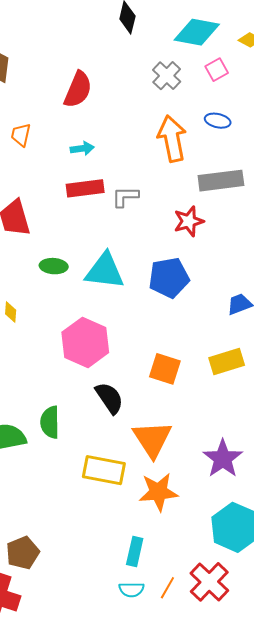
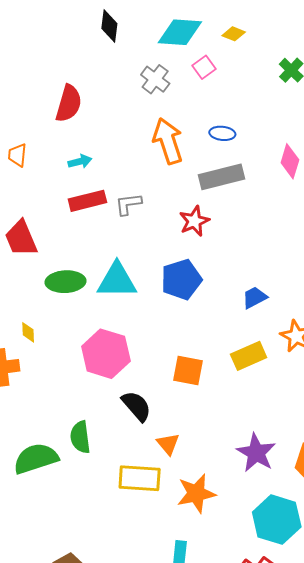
blue ellipse: (218, 121) -> (222, 133), moved
green ellipse: (54, 266) -> (65, 282), size x1.4
orange triangle: (152, 439) -> (168, 444), moved, size x0.6

